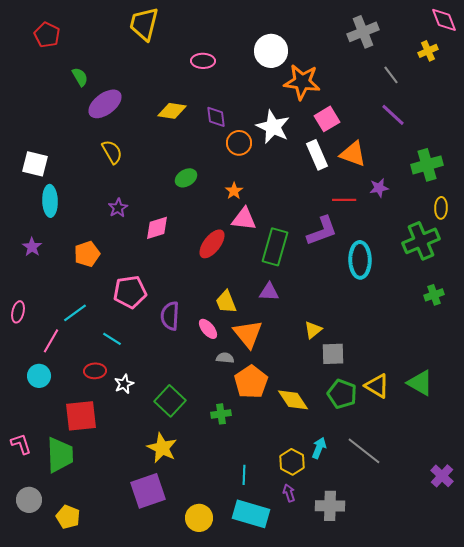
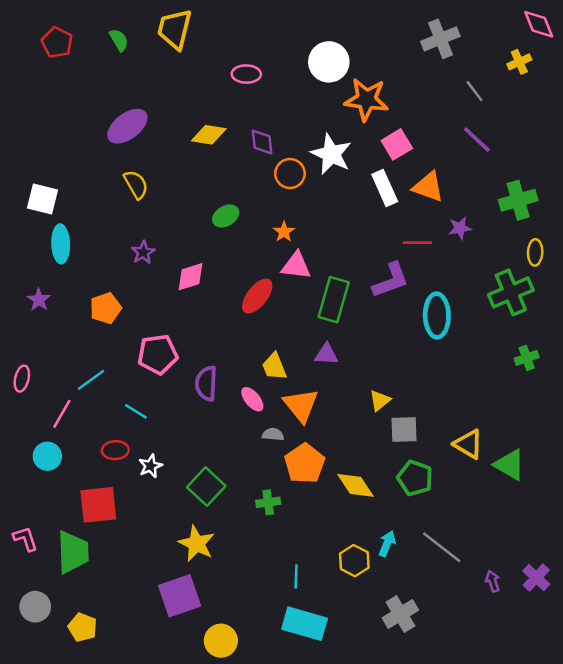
green semicircle: (80, 77) -> (119, 40), moved
yellow triangle: (377, 386) -> (468, 444), moved
purple arrow: (289, 493) -> (493, 581), moved
gray cross: (330, 506) -> (400, 614), turned -32
yellow circle: (199, 518) -> (221, 641), moved

